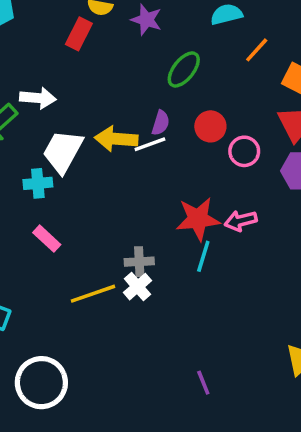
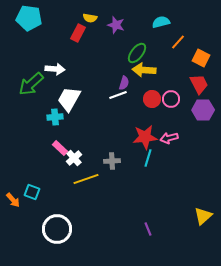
red circle: (210, 126) -> (152, 99), moved
yellow arrow: (116, 139) -> (144, 70), moved
white cross: (137, 287) -> (74, 158), moved

